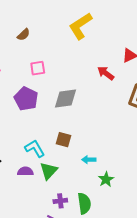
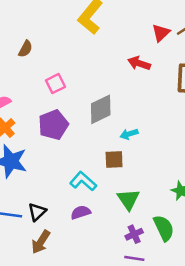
purple pentagon: (26, 99) -> (53, 125), turned -30
cyan arrow: (89, 160) -> (129, 134), moved
green triangle: (49, 171) -> (128, 199), moved

